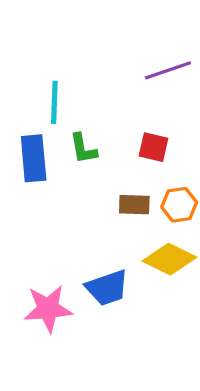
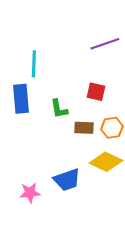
green L-shape: (83, 149) -> (59, 109), moved
pink star: (48, 309) -> (30, 193), size x0.7

